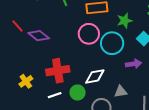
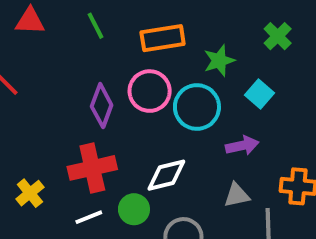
purple diamond: (39, 36) -> (102, 106), moved, turned 75
gray triangle: (121, 92) -> (237, 195), moved

